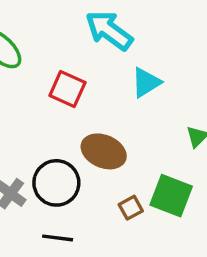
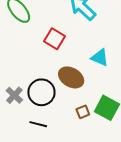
cyan triangle: (146, 82) -> (100, 58), moved, turned 48

